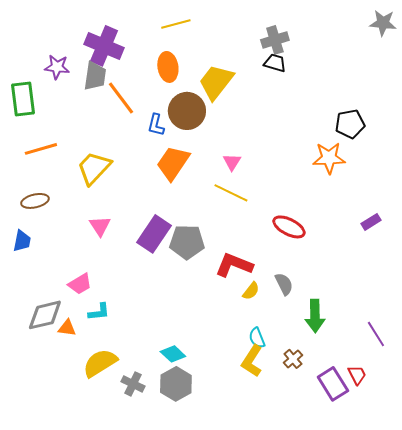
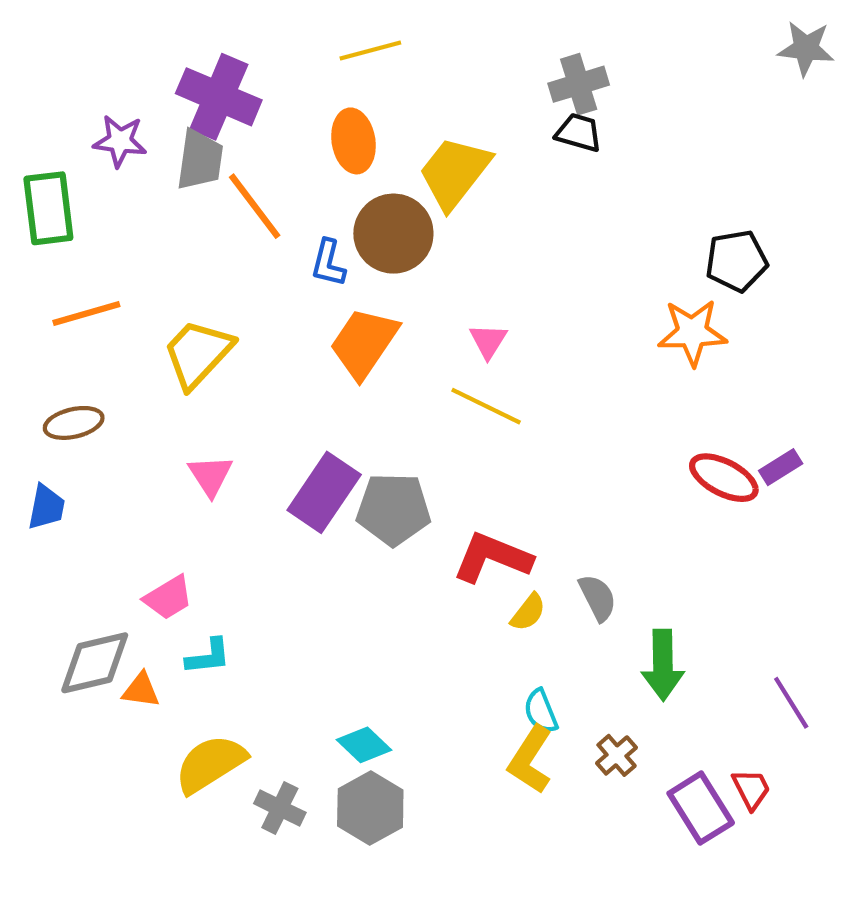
red ellipse: (289, 227) -> (724, 478), moved

